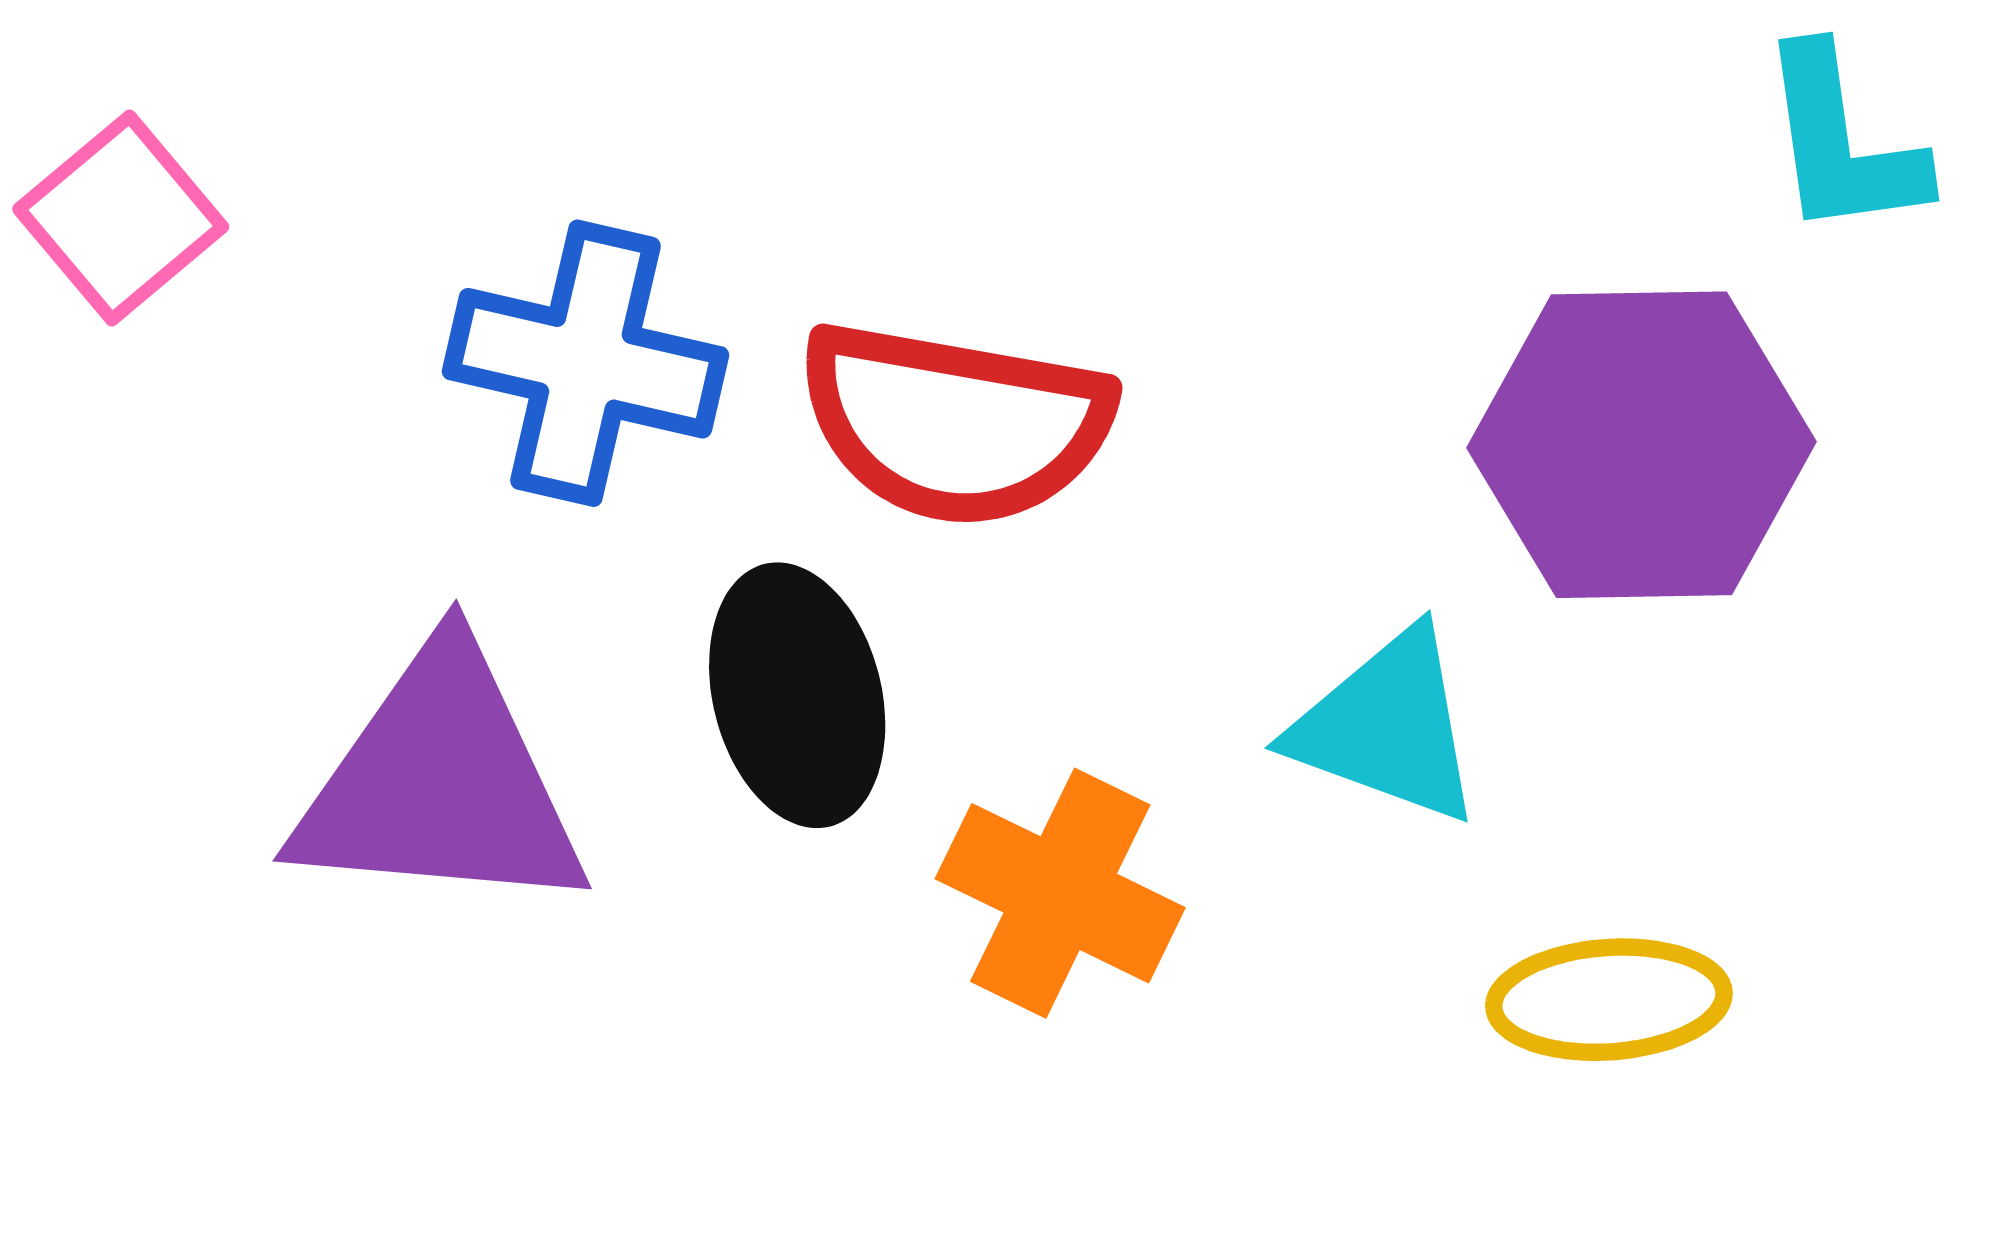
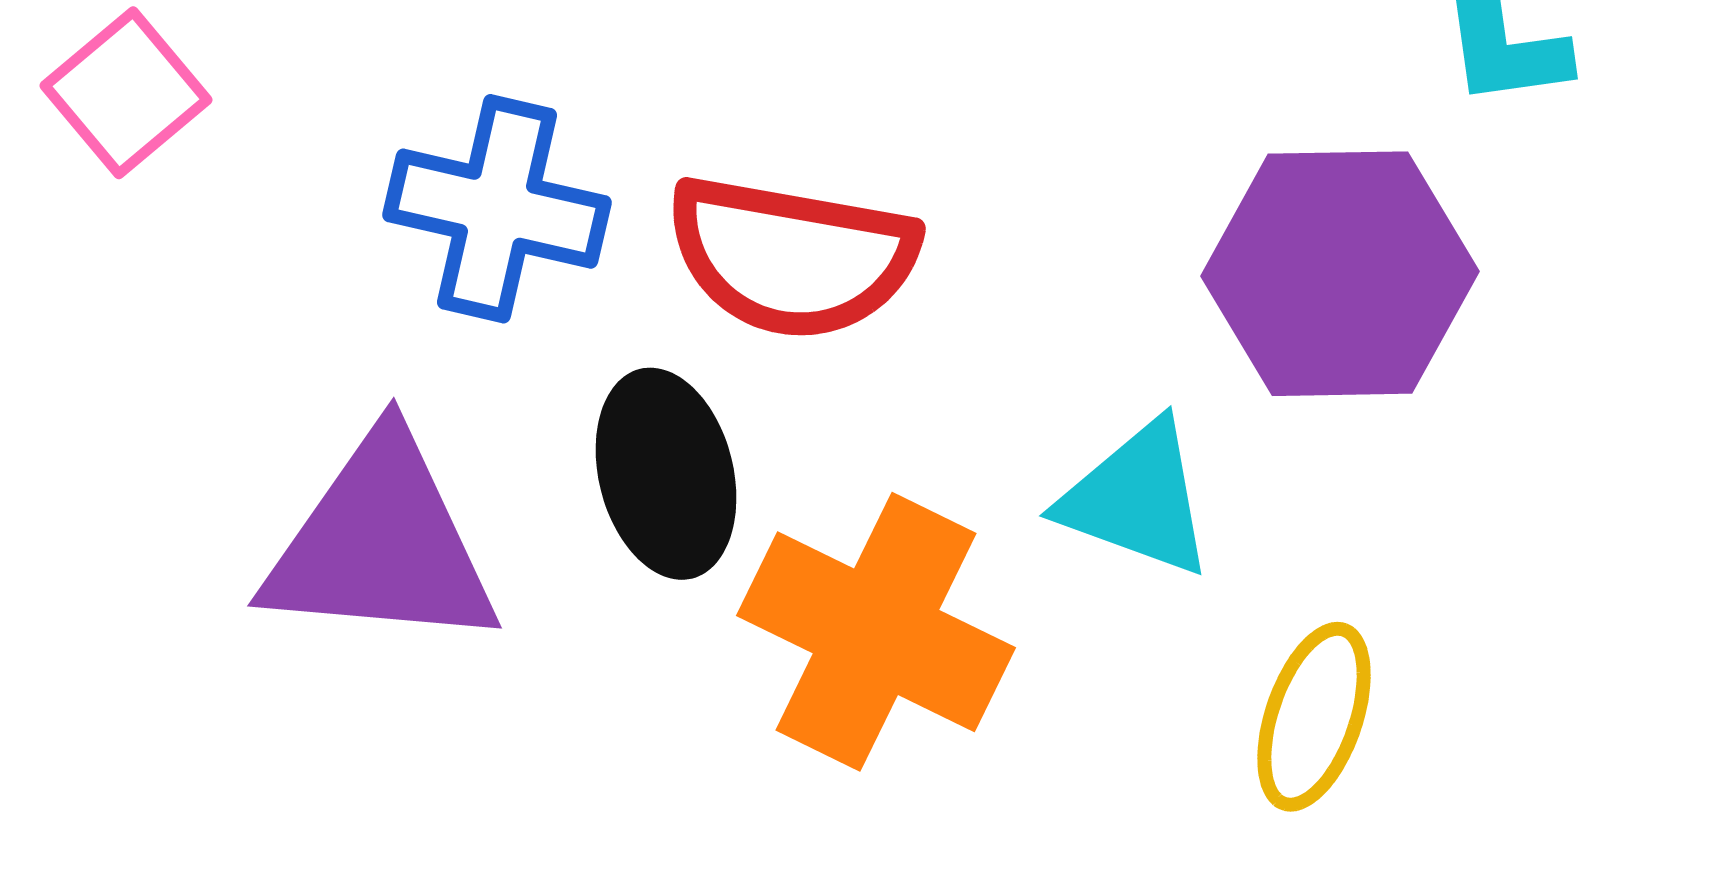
orange cross: (1060, 893) -> (876, 632), size x1.4
yellow ellipse: (1609, 1000) -> (1314, 717), turned -67

